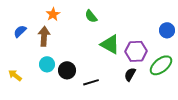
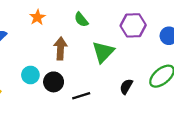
brown arrow: (44, 36) -> (60, 48), moved
green triangle: (110, 44) -> (103, 52), turned 45
purple hexagon: (136, 51) -> (133, 25), moved

